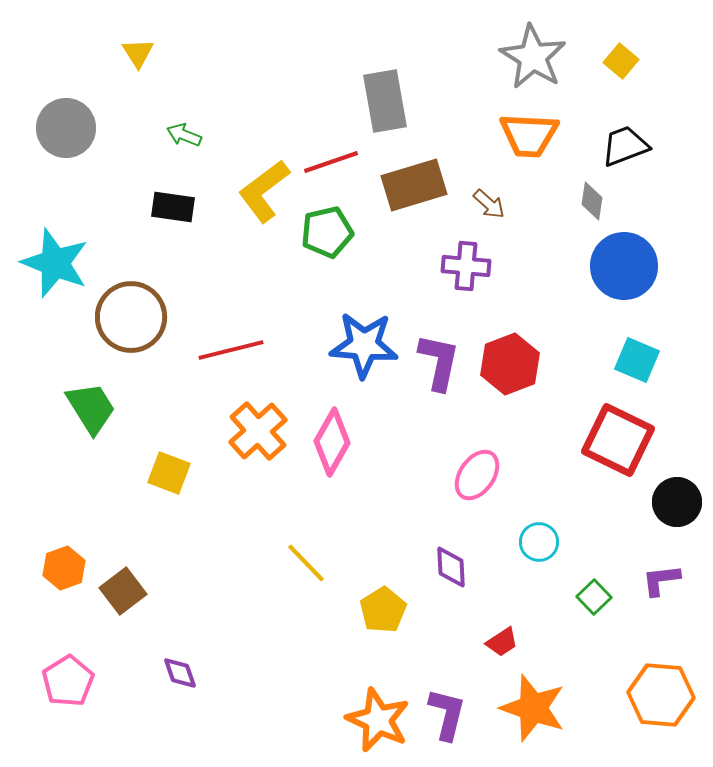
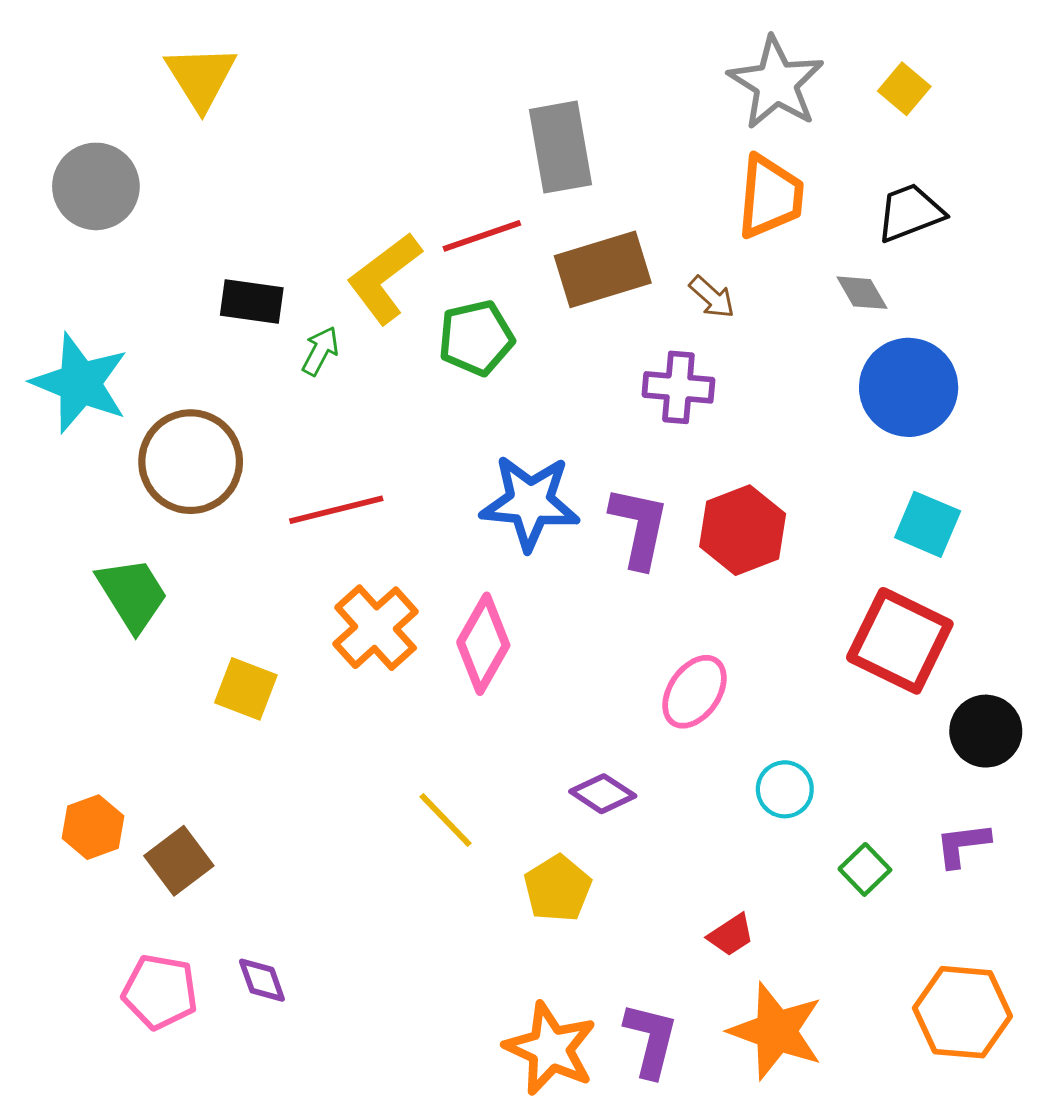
yellow triangle: (138, 53) -> (201, 77), size x1.6
green arrow: (184, 135) -> (320, 351), moved, turned 96
orange trapezoid: (529, 135) -> (770, 197), turned -88
gray diamond: (592, 201) -> (862, 293), turned -39
purple diamond: (451, 567) -> (603, 794), moved, turned -54
pink pentagon: (68, 681) -> (160, 992), moved, turned -30

